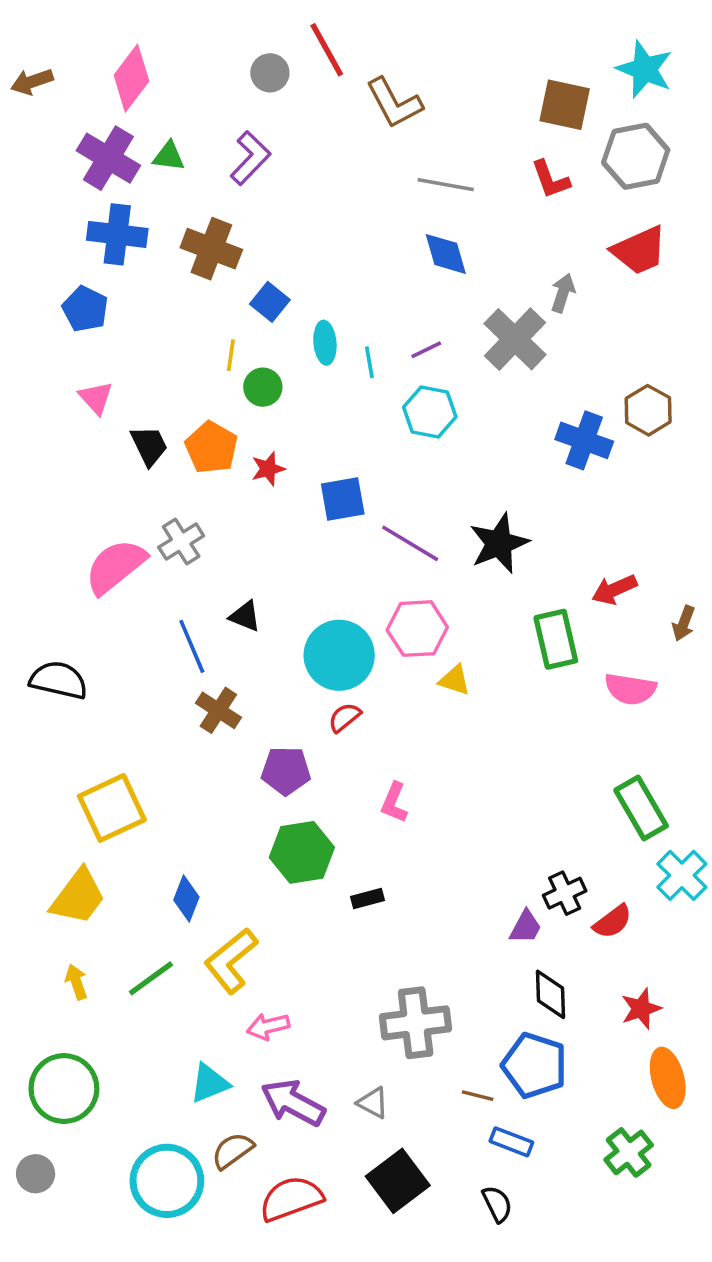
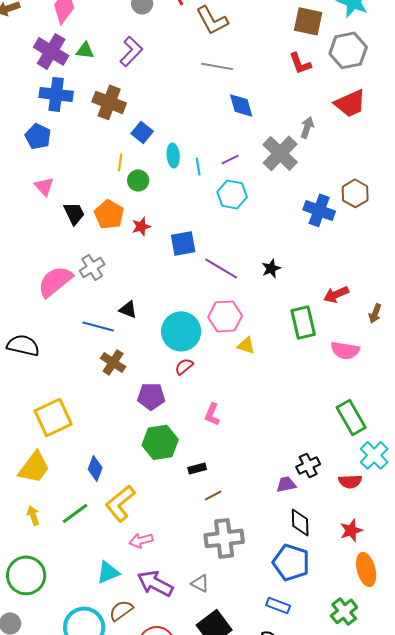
gray line: (446, 185) -> (217, 66), moved
black star: (499, 543) -> (271, 268), size x0.6
blue line: (192, 646) -> (98, 326), turned -52
red semicircle: (613, 922) -> (350, 481), moved, turned 35
purple trapezoid: (526, 927) -> (286, 484), turned -130
brown line: (478, 1096) -> (213, 495), moved, turned -42

